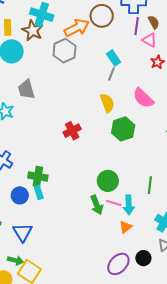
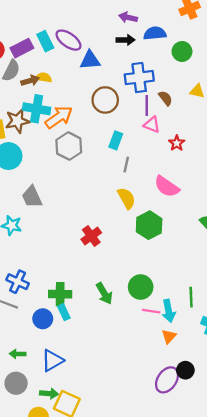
orange arrow: (77, 28) -> (59, 117), moved
brown star: (33, 31) -> (17, 121), moved, turned -30
pink triangle: (150, 40) -> (152, 125), moved
cyan rectangle: (113, 58) -> (116, 140), moved, turned 63
green line: (150, 185) -> (191, 297), moved
green arrow: (97, 205) -> (104, 293), moved
blue triangle: (23, 232) -> (52, 360), turned 40
black circle: (143, 258) -> (185, 370), moved

